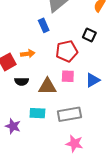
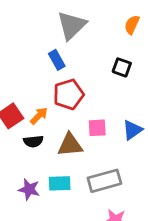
red pentagon: (67, 51) -> (69, 94), moved
orange arrow: (28, 54) -> (39, 116), moved, turned -32
purple star: (13, 126) -> (29, 189), moved

